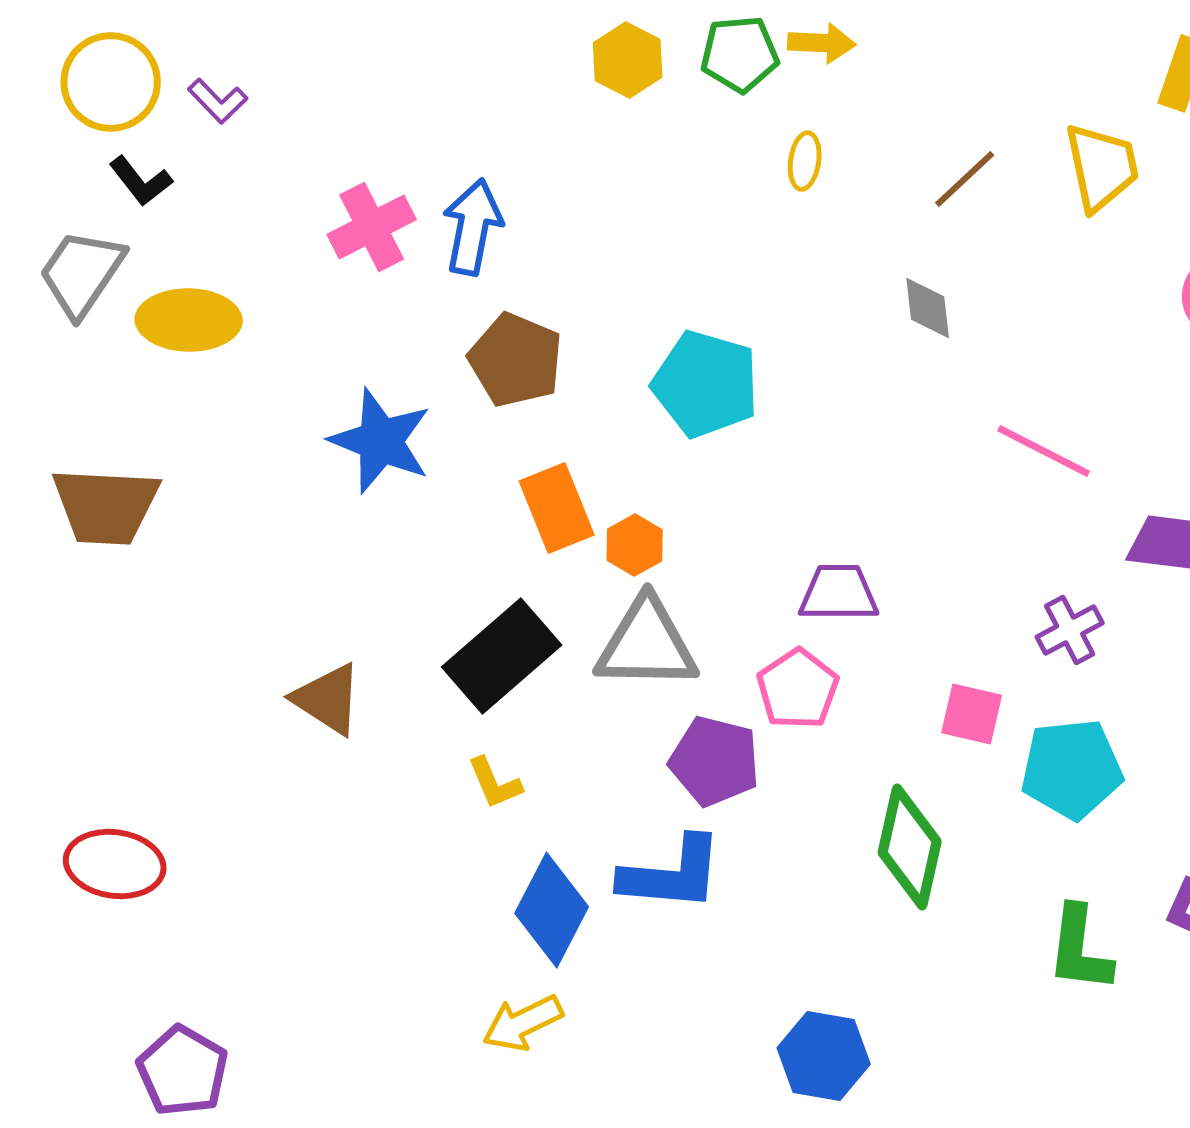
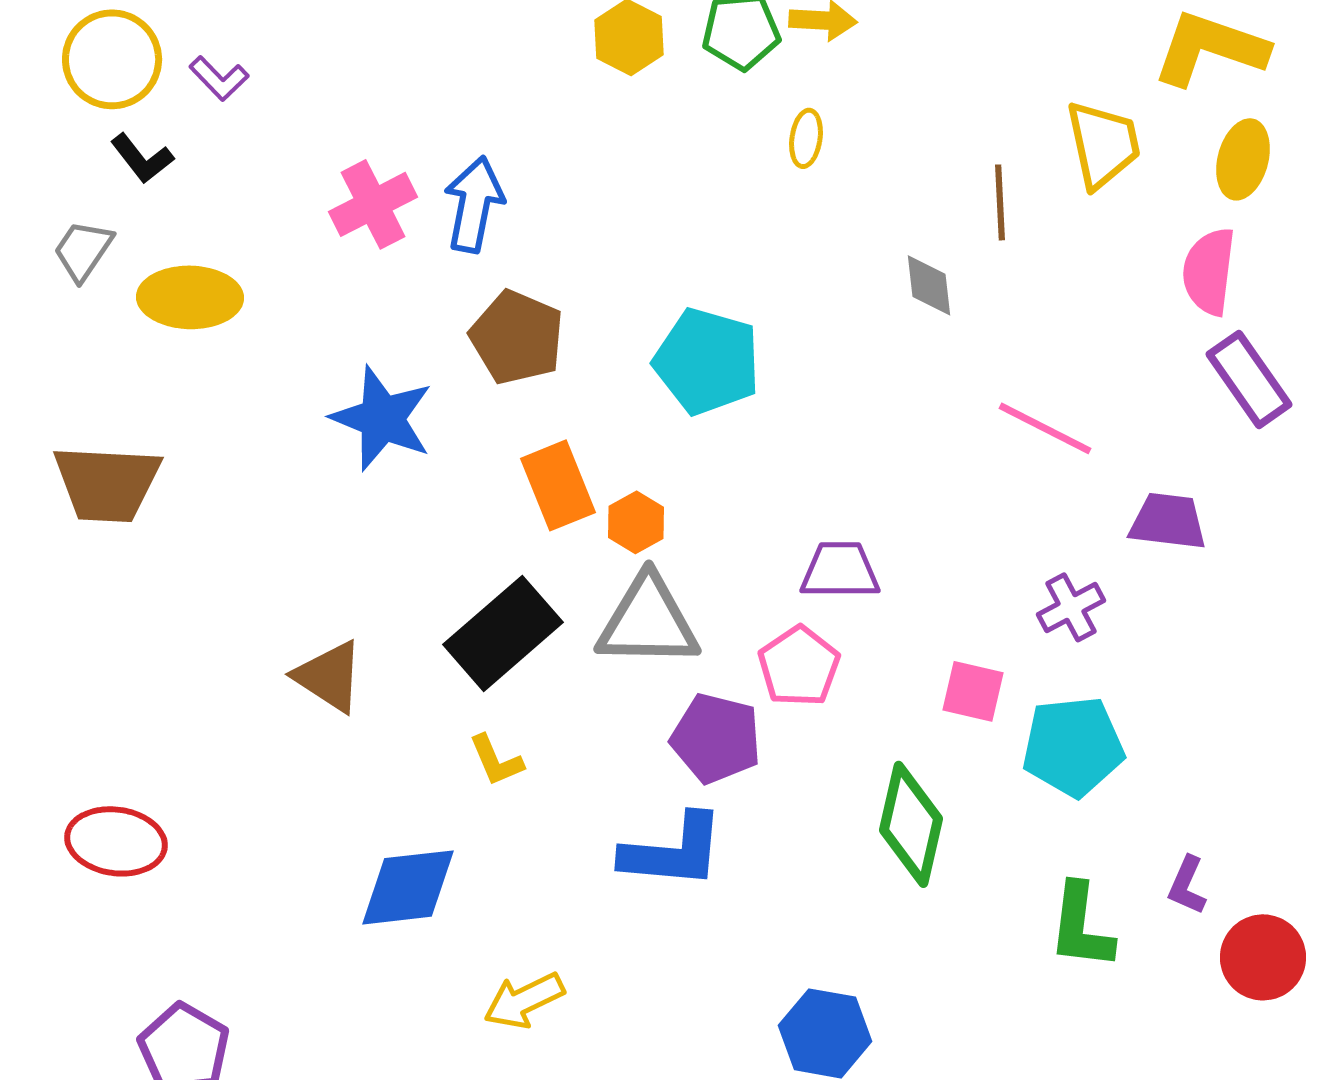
brown line: (965, 179) -> (1000, 202), moved, turned -50
gray trapezoid: (82, 273) -> (83, 250), size x0.7
blue diamond: (552, 910) -> (408, 887), moved, turned 56

